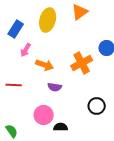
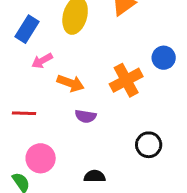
pink arrow: (26, 50) -> (42, 61), turned 32
pink circle: (44, 115) -> (41, 158), moved

